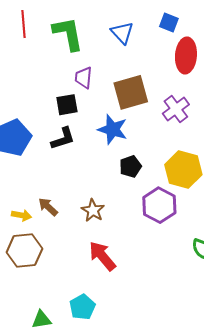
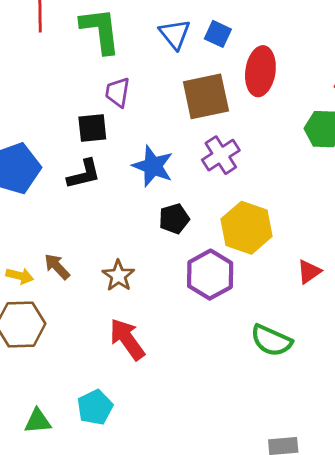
blue square: (169, 22) -> (218, 34), moved
brown square: (131, 92) -> (206, 96), moved
purple cross: (176, 109) -> (221, 155), moved

